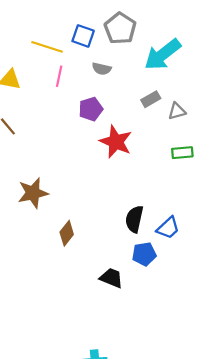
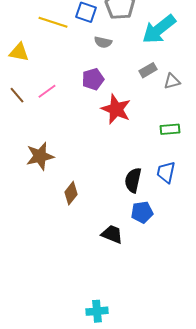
pink line: (59, 76) -> (47, 91), moved, turned 42
green rectangle: (182, 153) -> (170, 129), moved
blue trapezoid: (168, 228) -> (166, 172), moved, turned 145

